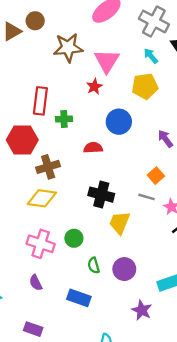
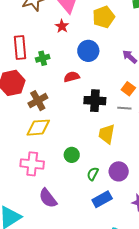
black cross: (101, 195) -> (95, 101), moved
pink cross: (41, 244) -> (32, 164), moved
green semicircle: (94, 265) -> (93, 174), turned 56
purple semicircle: (36, 283) -> (48, 198), size x1.5
blue rectangle: (79, 298) -> (102, 199), moved, turned -36

